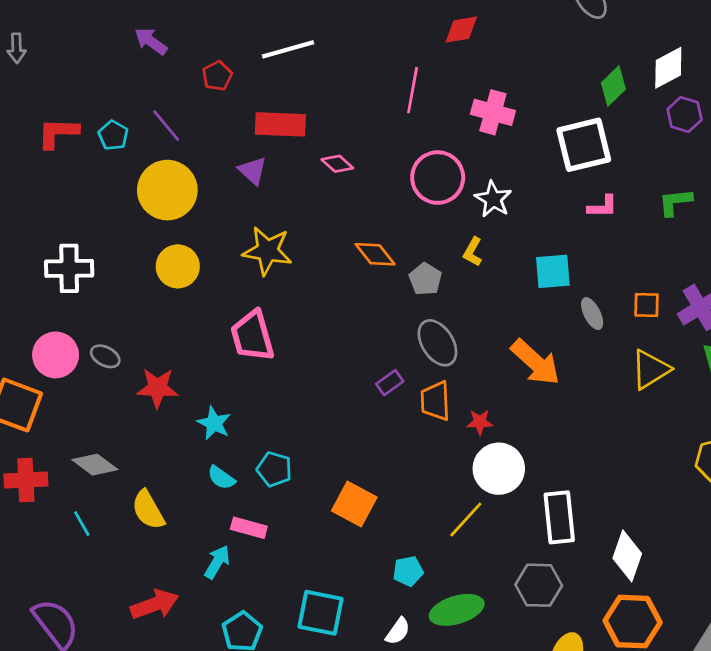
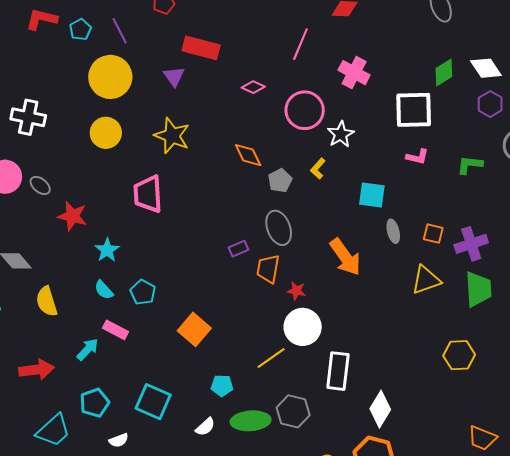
white diamond: (668, 68) -> (486, 68), turned 72
pink diamond: (337, 164) -> (253, 87), moved, turned -30
gray hexagon: (539, 585) -> (293, 411), moved

